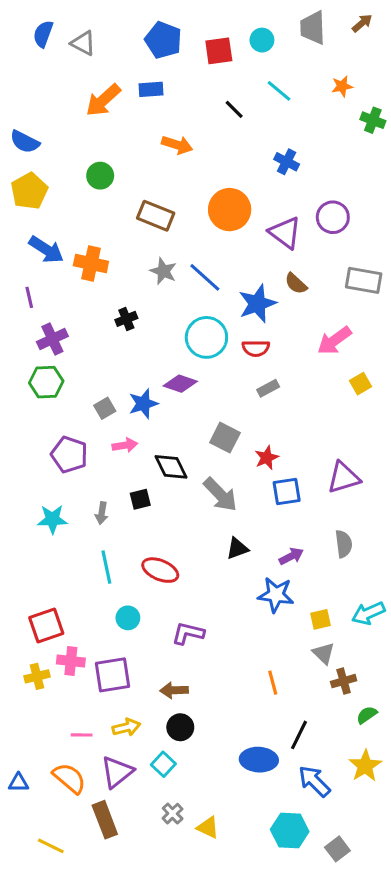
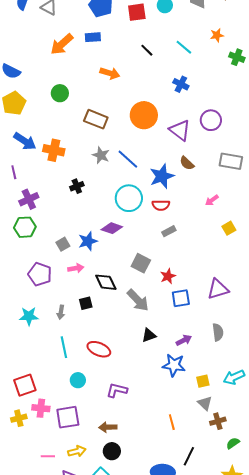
cyan line: (279, 91) -> (184, 47), moved
pink arrow: (334, 341) -> (212, 200), size x0.6

